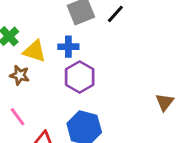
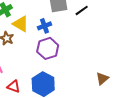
blue cross: (68, 47) -> (45, 26), turned -32

